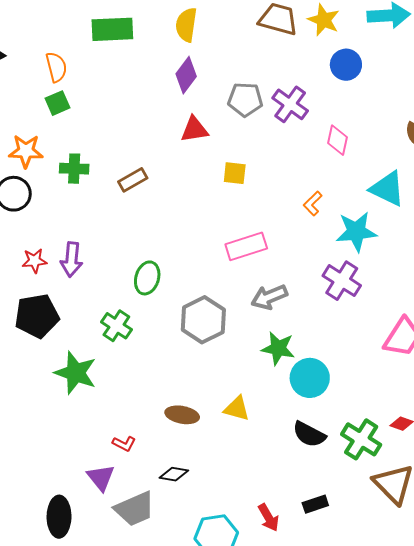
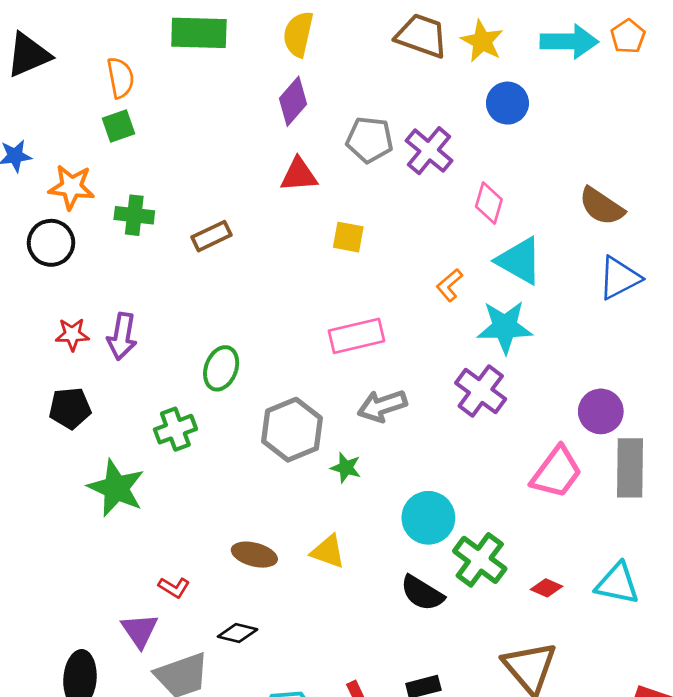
cyan triangle: (387, 189) -> (519, 261), moved
black pentagon: (37, 316) -> (70, 408), size x0.7
green cross: (116, 326) -> (175, 429), turned 32
green star: (278, 348) -> (346, 468), moved, size x0.7
green cross: (361, 439) -> (480, 560), moved

